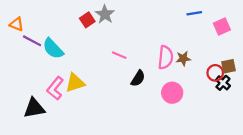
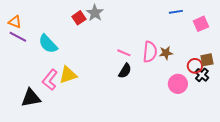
purple line: (32, 41) -> (18, 37), moved
pink line: (119, 55) -> (124, 53), moved
pink circle: (172, 93) -> (178, 84), moved

